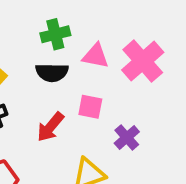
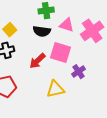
pink square: (90, 107) -> (61, 52), size x1.5

